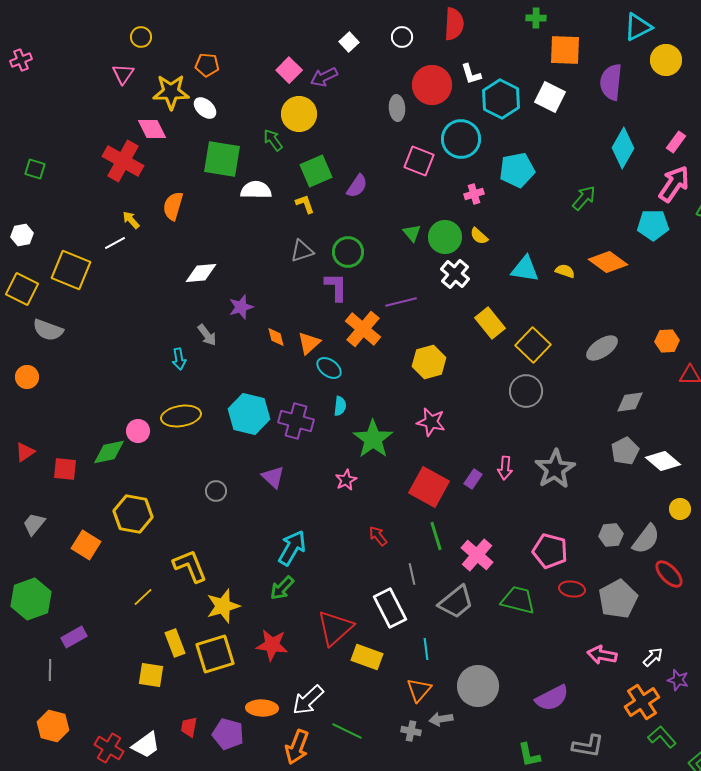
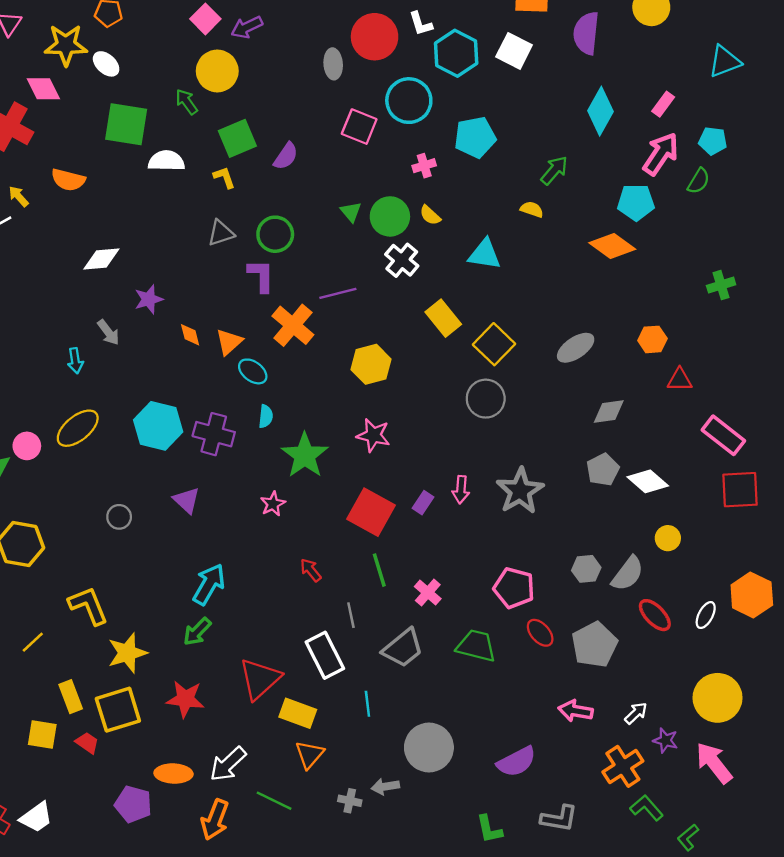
orange semicircle: (173, 206) -> (68, 180), turned -92
orange diamond: (608, 262) -> (612, 246), moved
yellow semicircle: (565, 271) -> (532, 209), moved
yellow ellipse: (181, 416) -> (78, 428), turned -30
pink cross: (477, 555) -> (428, 593), size x0.7
red ellipse: (572, 589) -> (540, 633), turned 40
orange triangle: (419, 690) -> (309, 755), moved
red trapezoid: (189, 727) -> (87, 743), moved, turned 115

